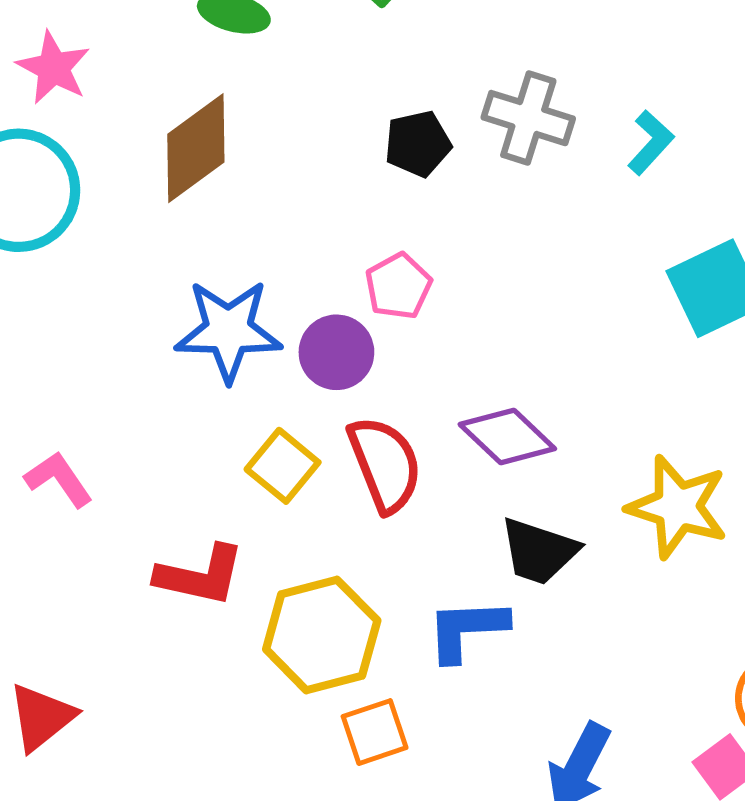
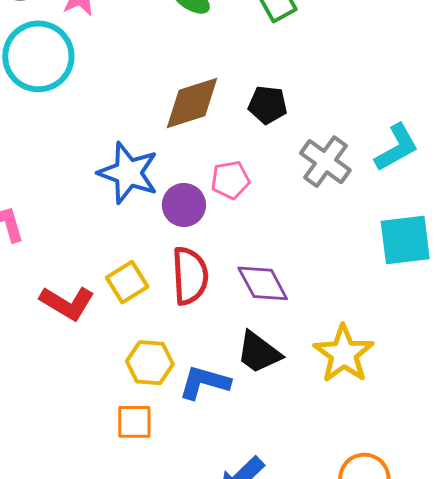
gray cross: (528, 118) -> (325, 162), moved
cyan L-shape: (651, 143) -> (397, 148), size x1.4
brown diamond: (196, 148) -> (192, 103), moved
yellow square: (283, 466) -> (127, 282), moved
yellow hexagon: (322, 635) -> (150, 363), moved, size x0.7

